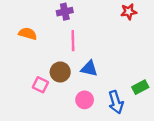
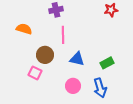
brown circle: (60, 72) -> (45, 55), moved
green rectangle: (140, 87) -> (107, 63), moved

